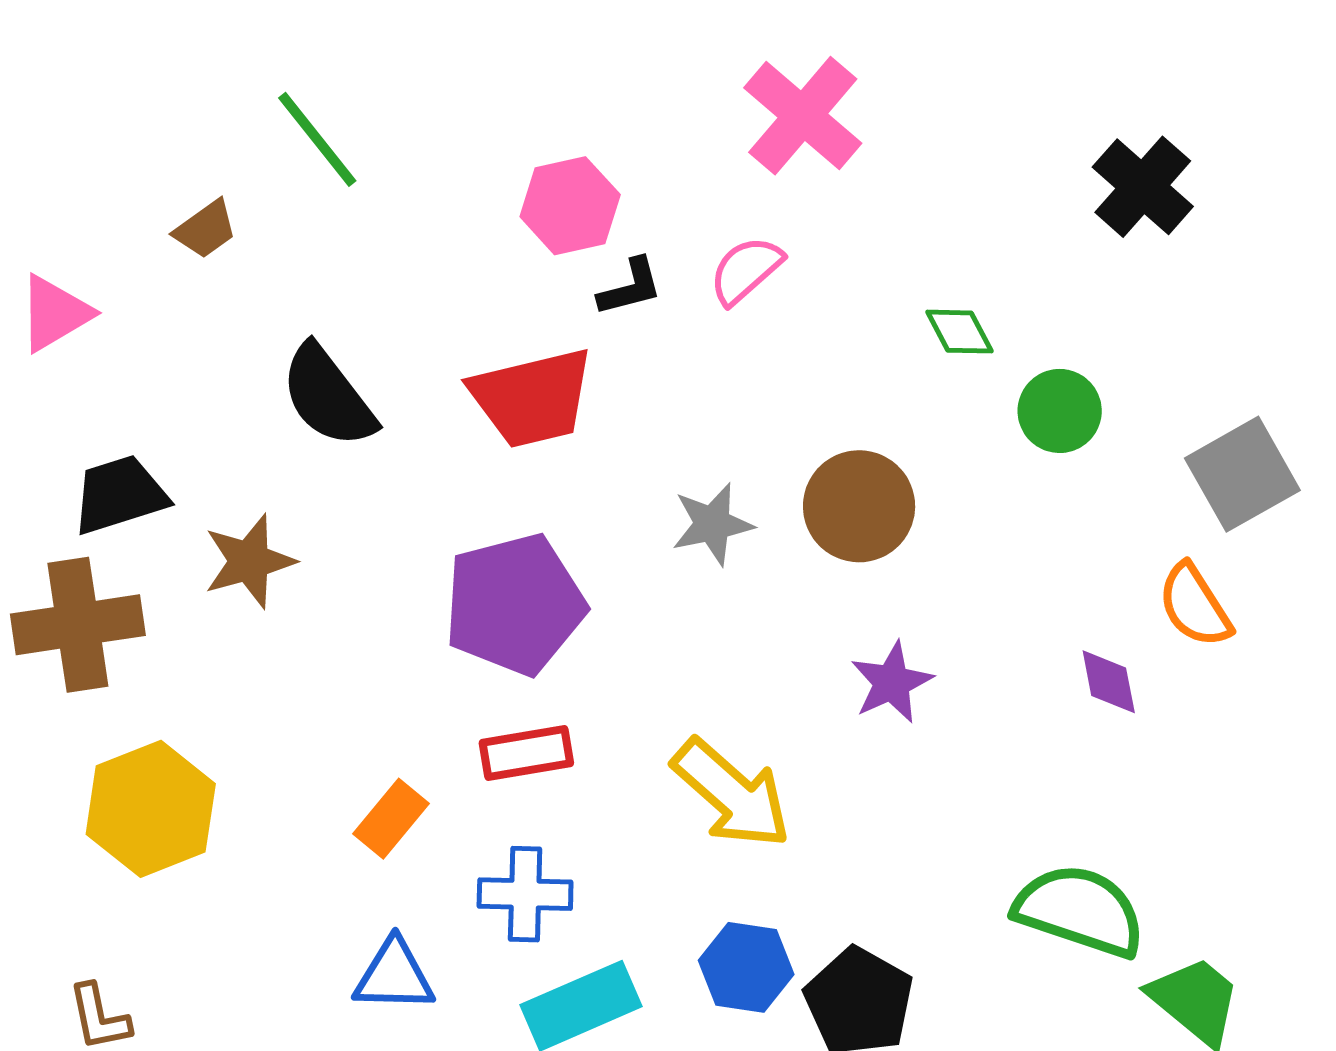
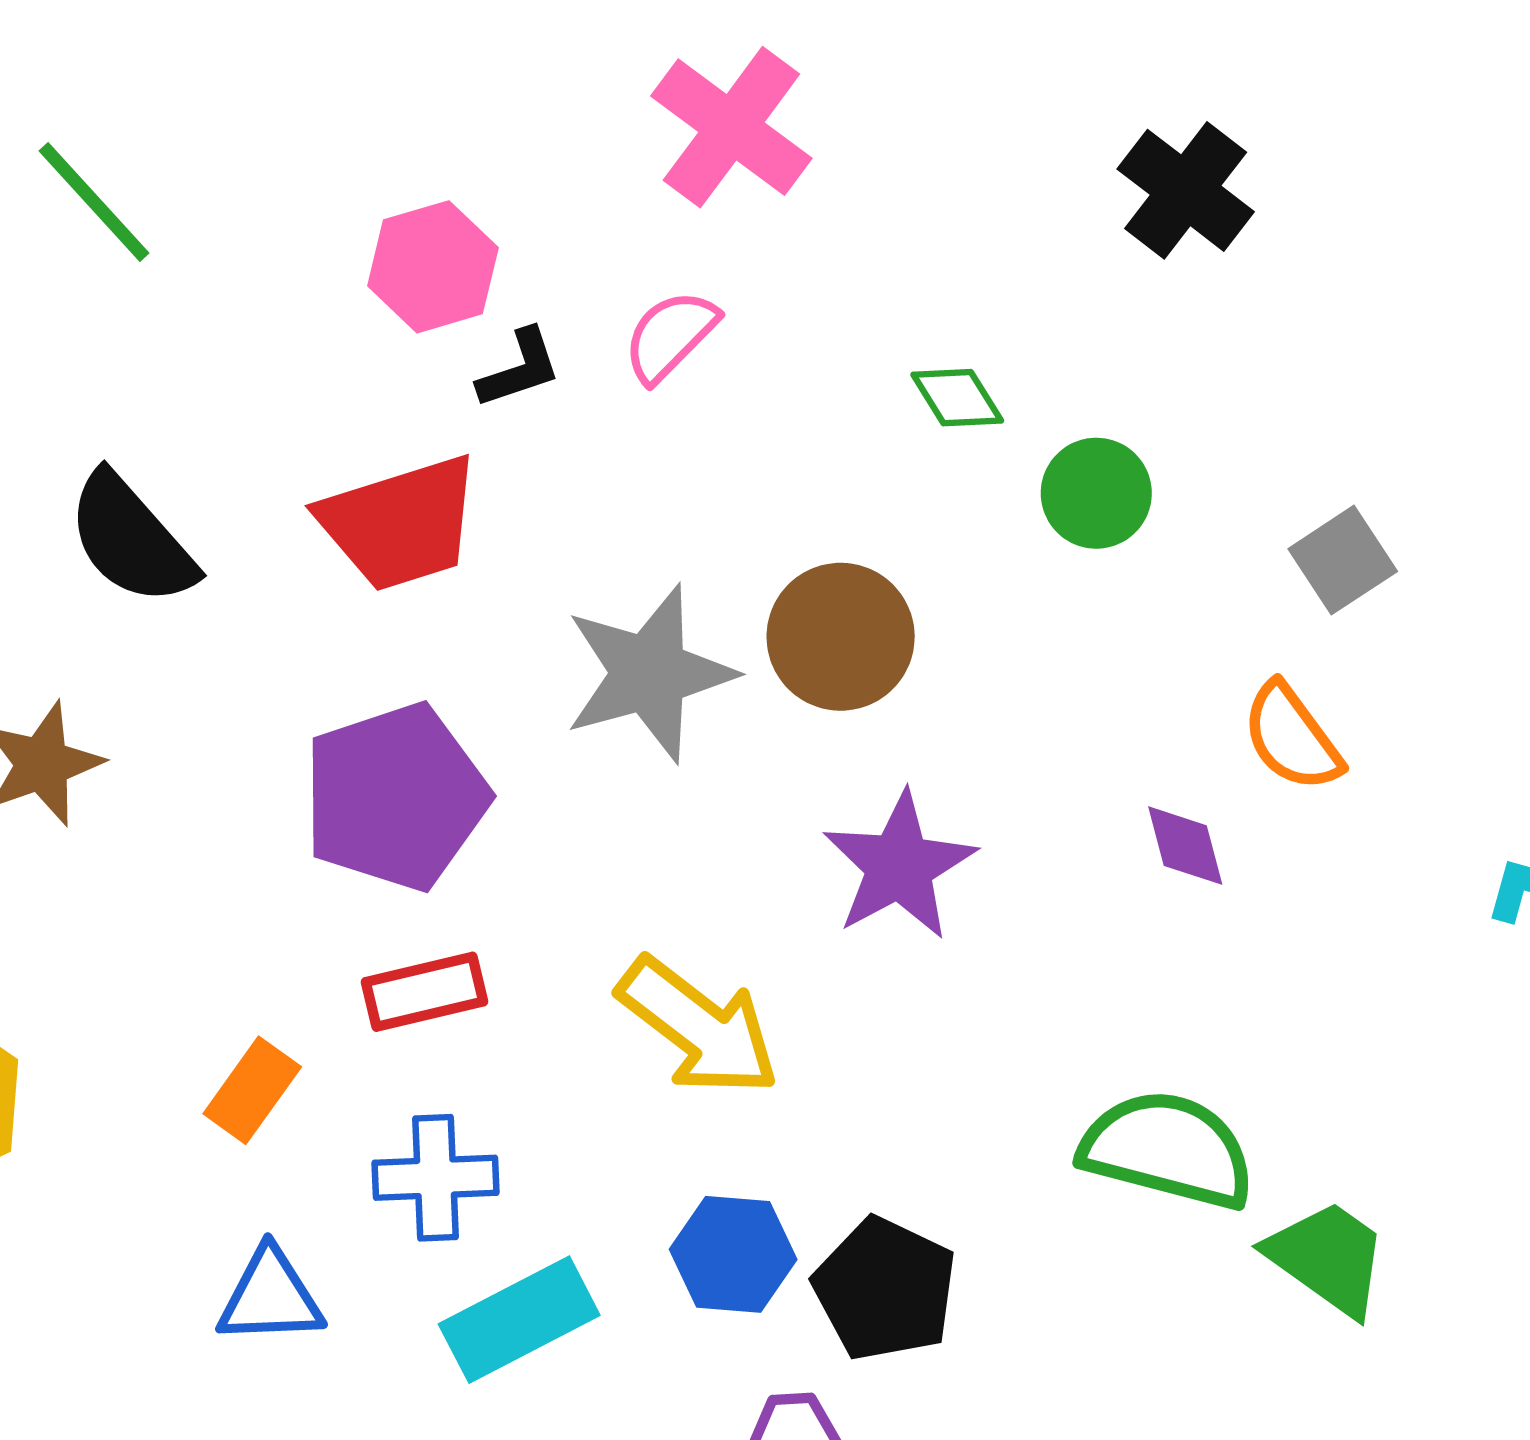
gray square: (1242, 474) -> (1343, 560), size x0.7
gray star: (712, 524) -> (649, 673), size x1.6
purple star: (892, 682) -> (899, 866), size x1.4

